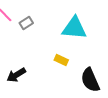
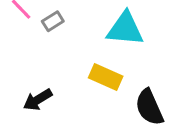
yellow rectangle: (61, 60) -> (106, 77), size x1.5

